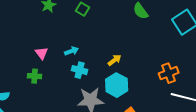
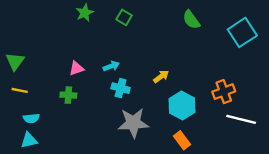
pink triangle: (42, 53) -> (77, 68), turned 48
cyan hexagon: (117, 85) -> (182, 105), moved

